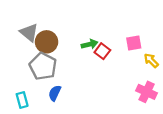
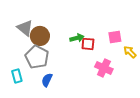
red square: (102, 51) -> (88, 44), turned -32
pink cross: (147, 92) -> (104, 68), moved
cyan rectangle: (22, 100) -> (17, 76), moved

